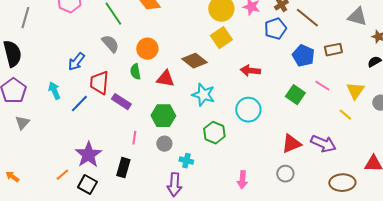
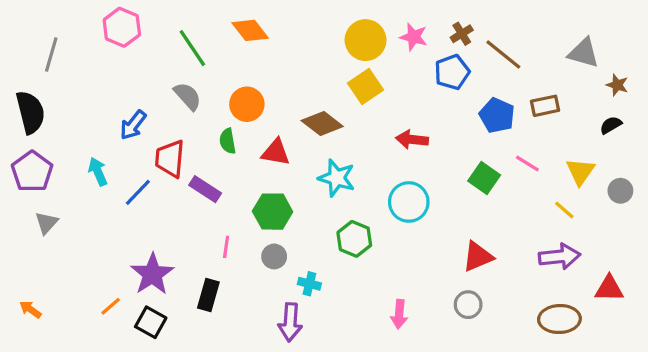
purple arrow: (323, 144) -> (559, 256), moved, turned -30

